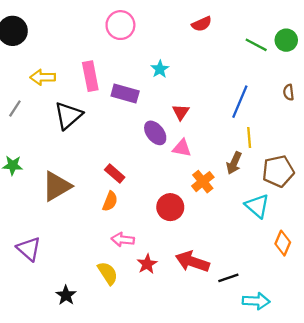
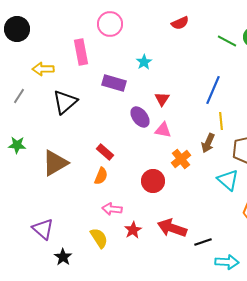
pink rectangle: (90, 76) -> (81, 52), moved
purple triangle: (29, 249) -> (43, 229), moved

